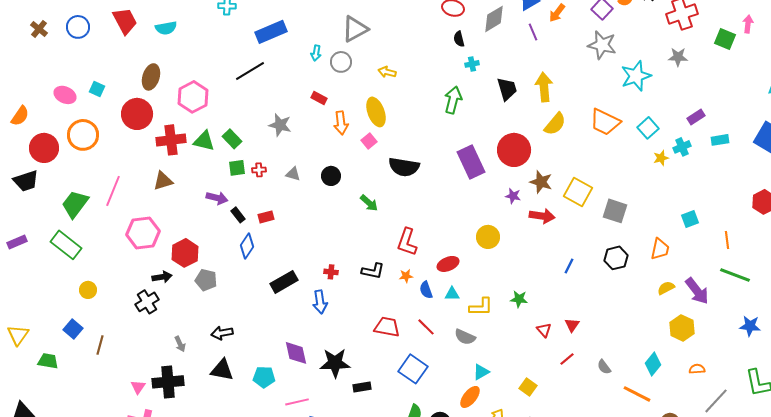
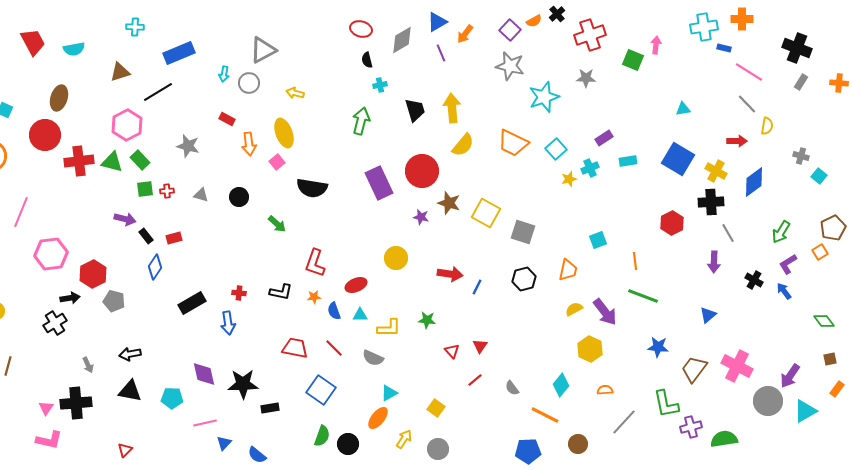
pink hexagon: (193, 97) -> (127, 125), moved
brown triangle: (163, 181) -> (120, 72), moved
red arrow: (542, 216) -> (450, 274), moved

